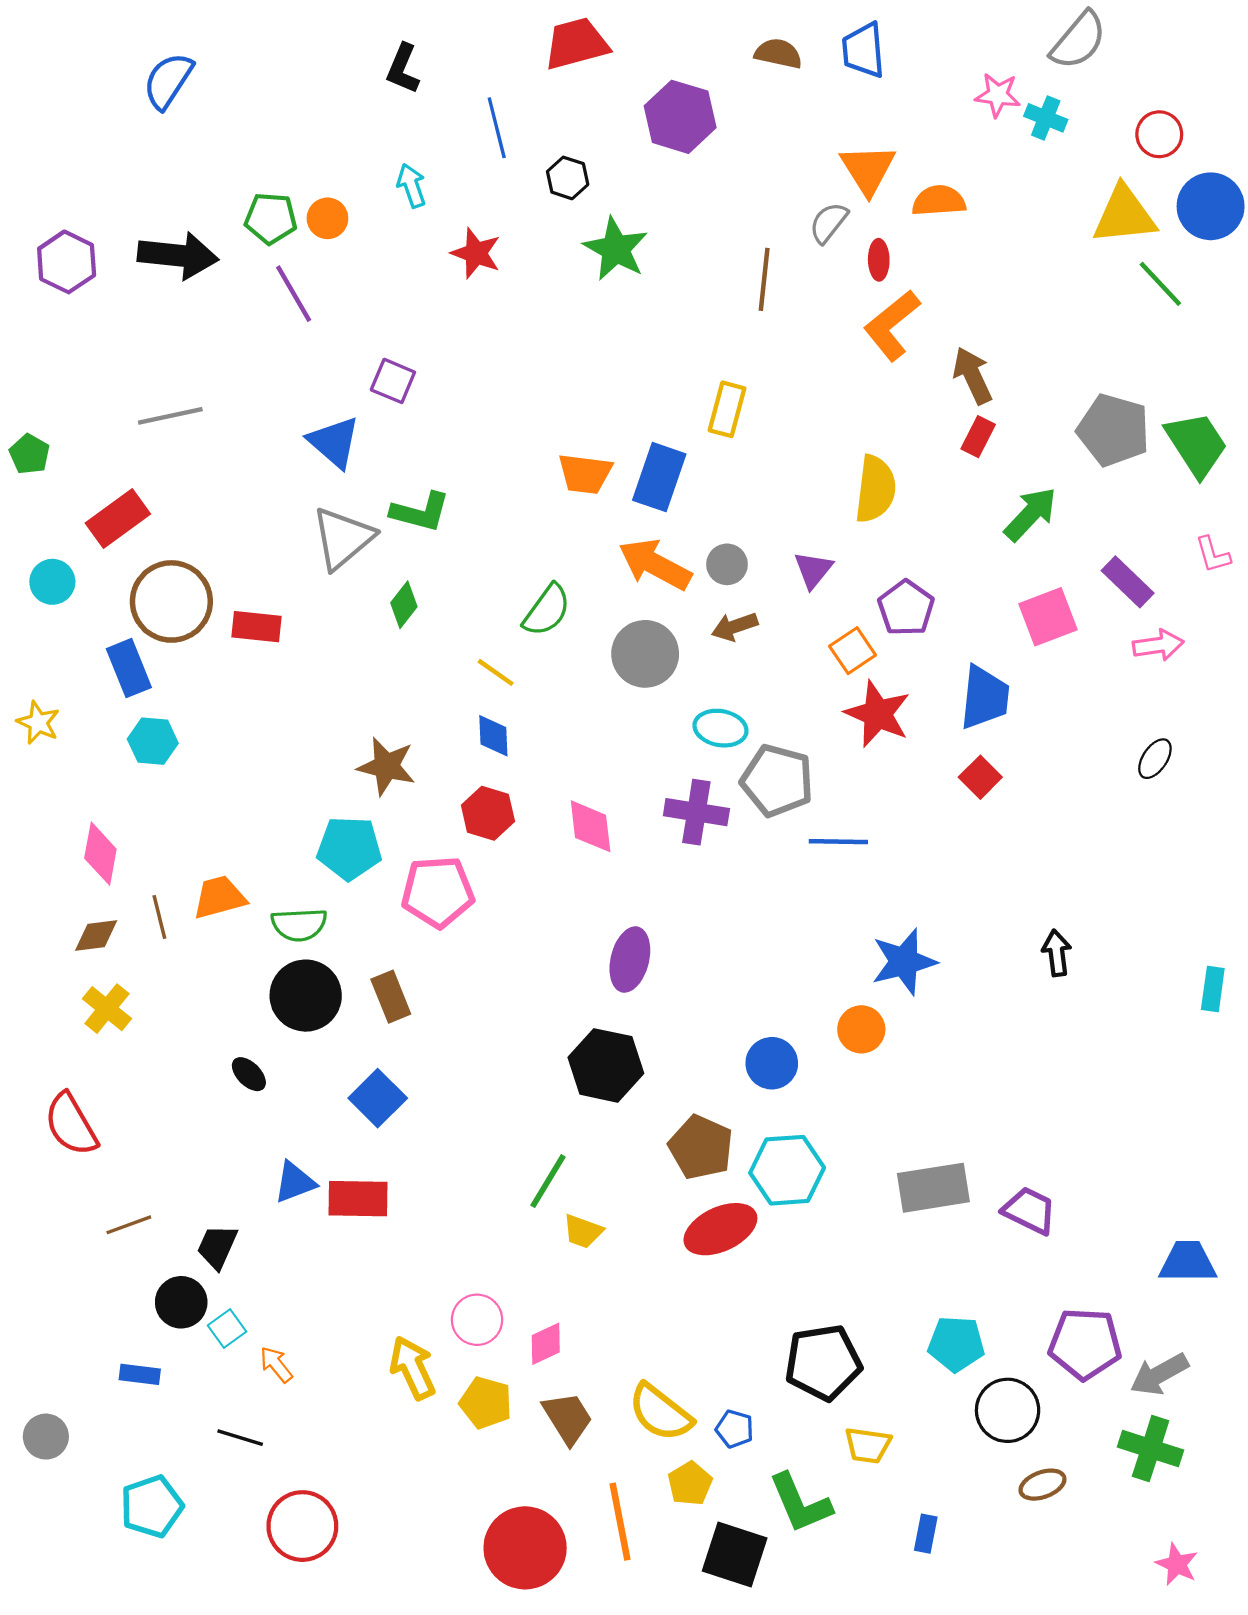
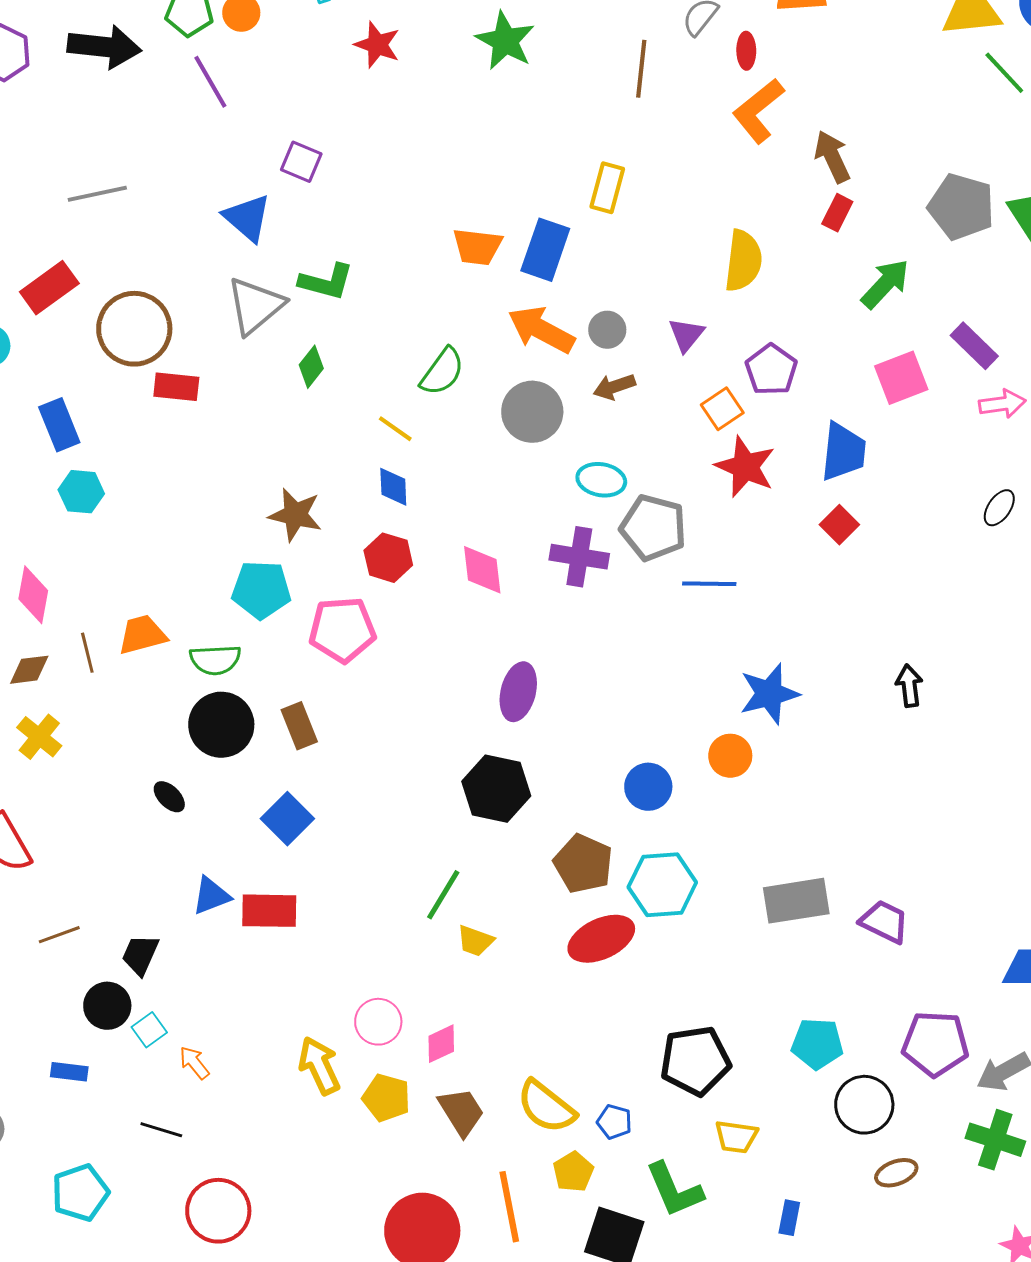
brown circle: (171, 601) -> (134, 329), moved

